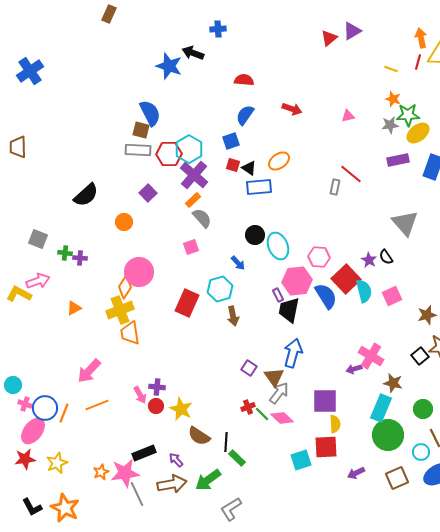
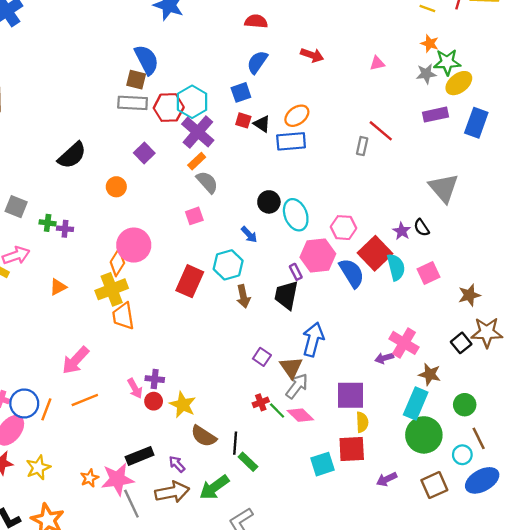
blue rectangle: (259, 187) -> (291, 141), moved
black trapezoid: (289, 310) -> (286, 295), moved

